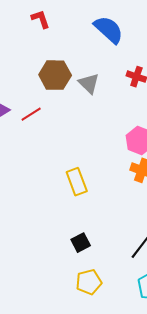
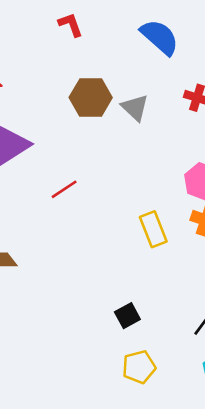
red line: (31, 114) -> (64, 189), moved
yellow rectangle: (77, 182) -> (153, 229), moved

